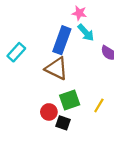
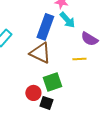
yellow line: (99, 105) -> (79, 59), moved, turned 56

